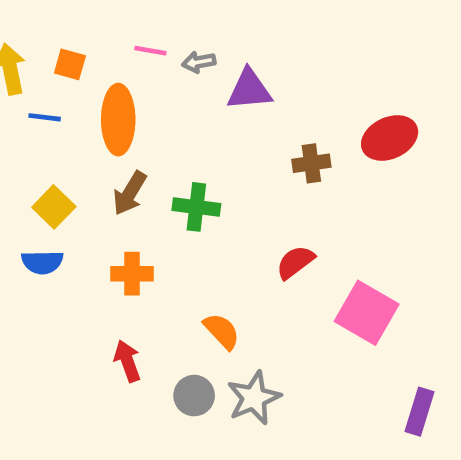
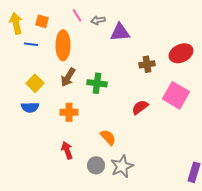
pink line: (150, 51) -> (77, 15), turned 48
pink square: (367, 313) -> (176, 95), moved

